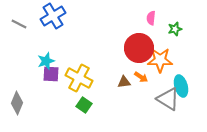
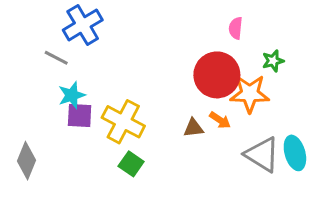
gray line: (19, 24) -> (56, 58), moved
green star: (175, 29) -> (273, 61), moved
cyan ellipse: (181, 86) -> (295, 153), moved

